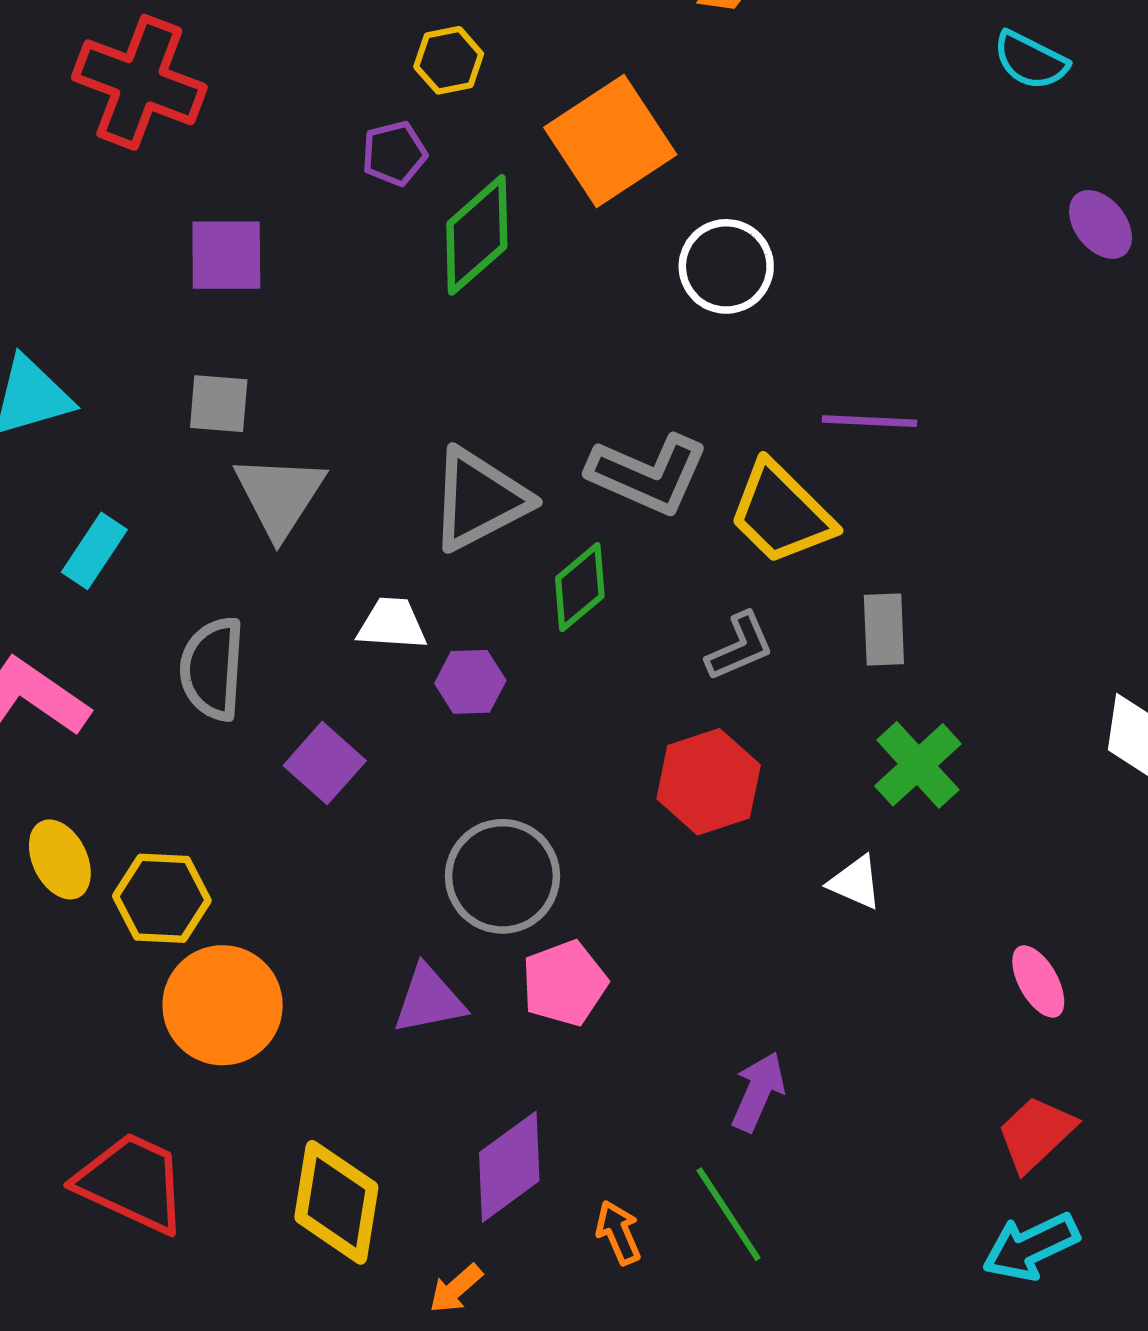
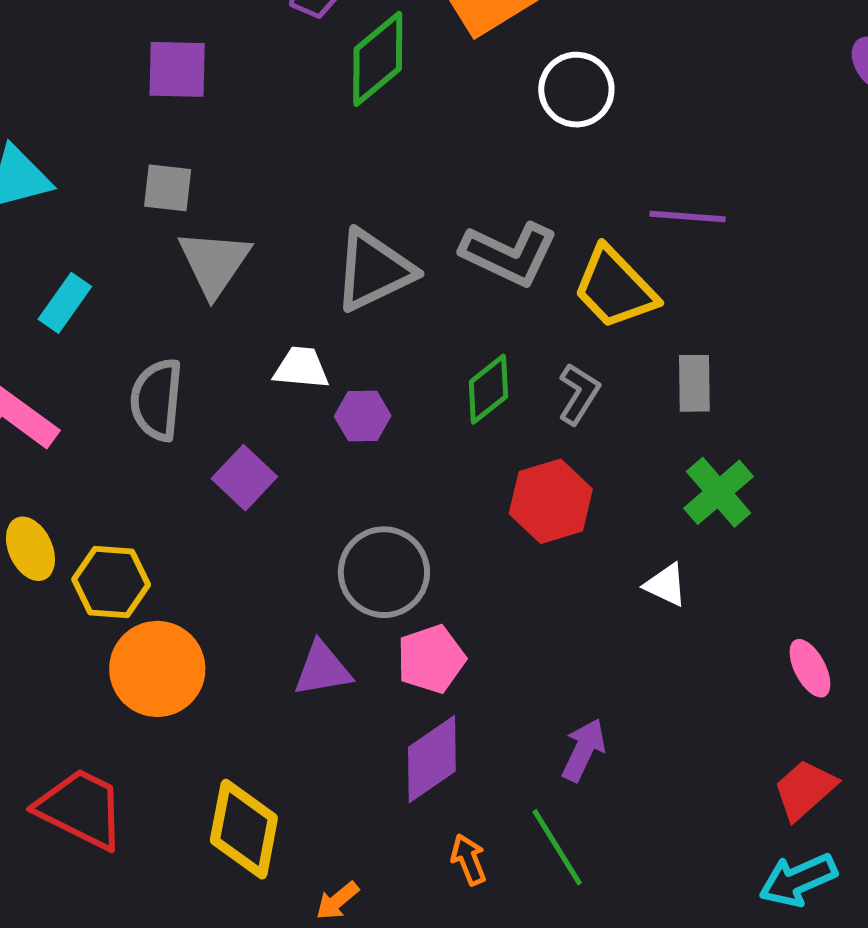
green diamond: (580, 587) -> (488, 389), moved
gray L-shape: (740, 647) -> (579, 394), turned -36
purple diamond: (509, 1167) -> (432, 759), moved

